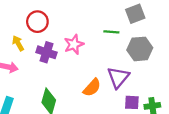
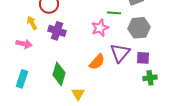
pink star: (74, 44) -> (100, 28), moved
purple square: (132, 102) -> (143, 58), moved

